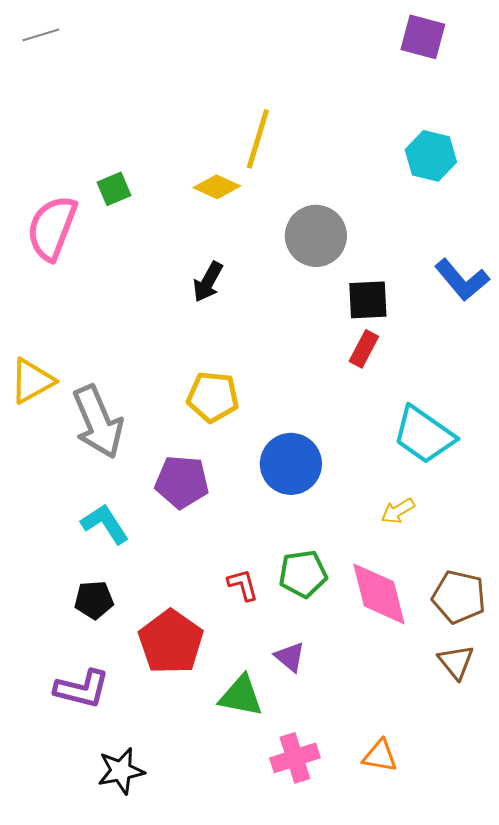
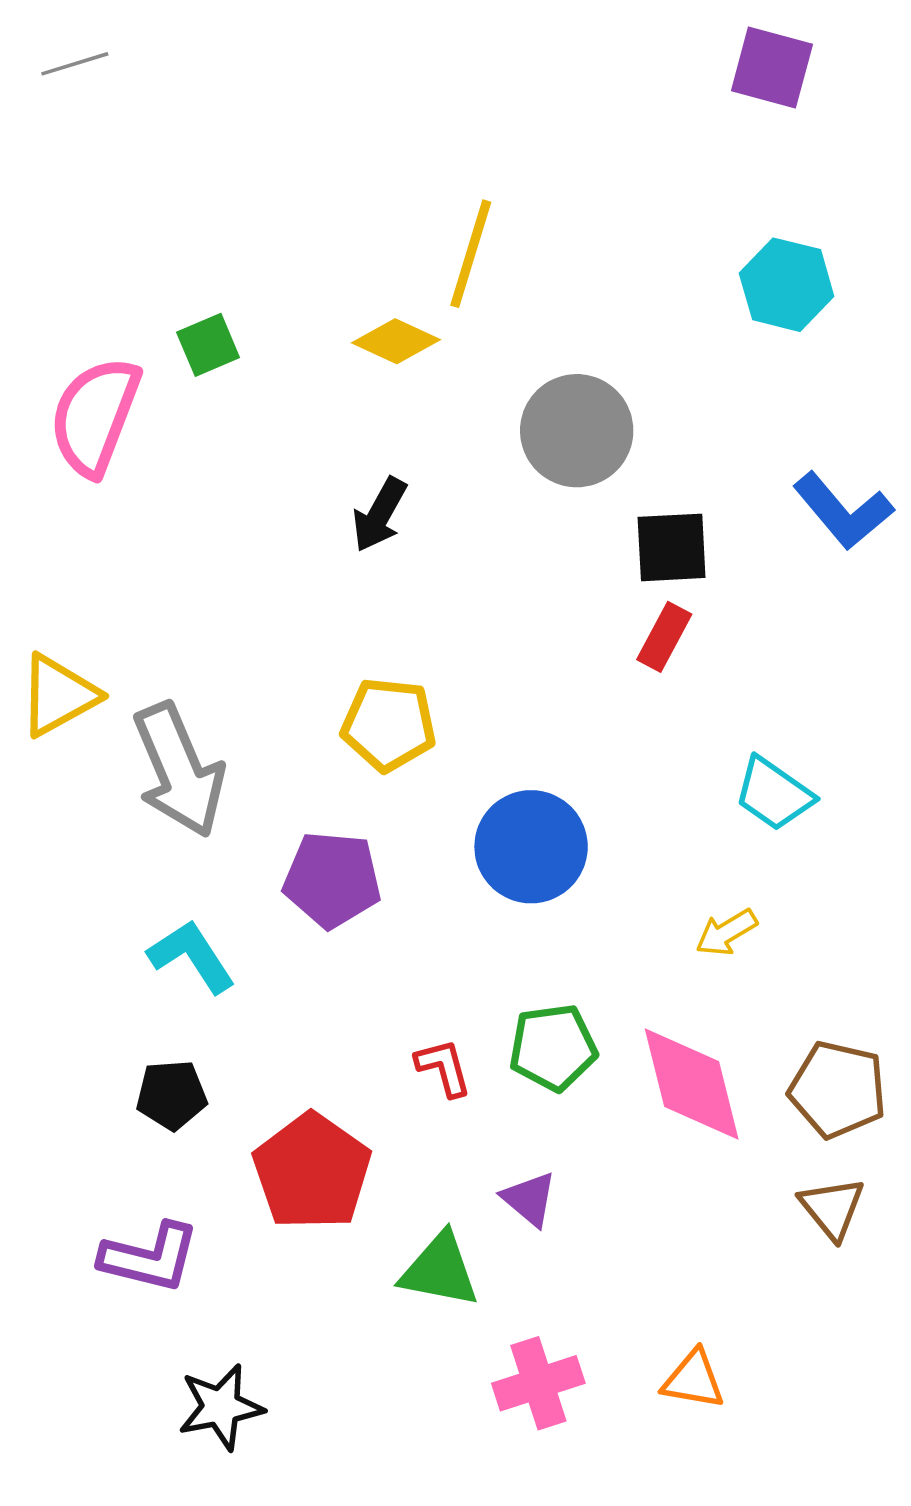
cyan trapezoid: (424, 435) -> (774, 794), size x0.7

